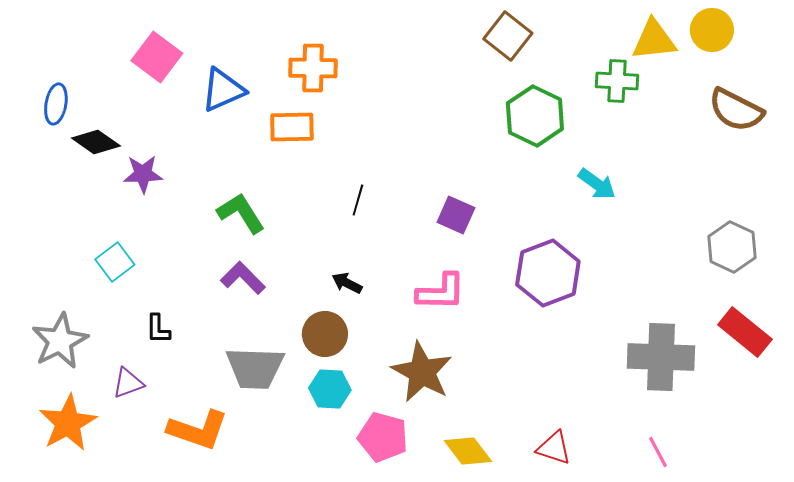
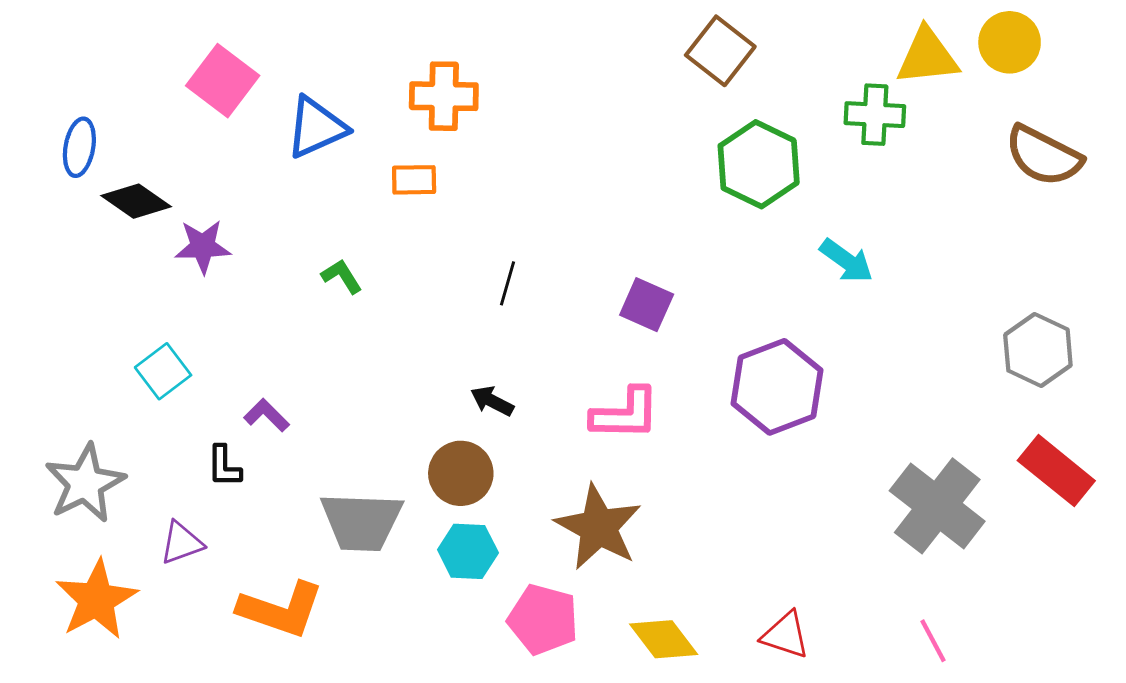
orange rectangle: (292, 127) -> (414, 180), size x0.7
green L-shape: (241, 213) -> (342, 276), moved, size x0.6
purple L-shape: (243, 278) -> (267, 415), moved, size x0.7
gray cross: (661, 357) -> (937, 506), turned 36

